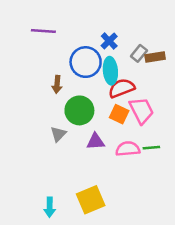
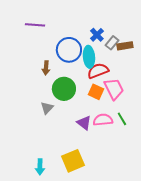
blue cross: (109, 41) -> (97, 35), moved
purple triangle: (96, 141) -> (84, 123), moved, turned 42
green line: (151, 148) -> (122, 119), turned 64

